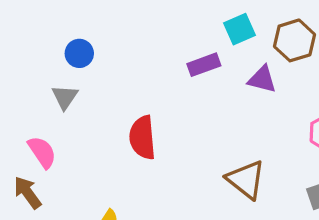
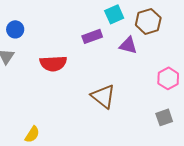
red semicircle: (142, 138) -> (53, 63), moved, turned -88
brown triangle: (246, 180) -> (103, 96), moved

